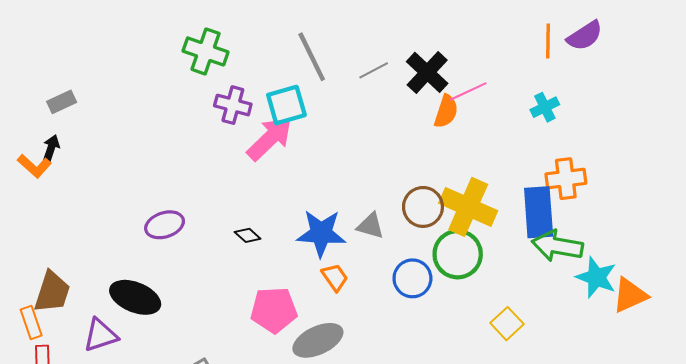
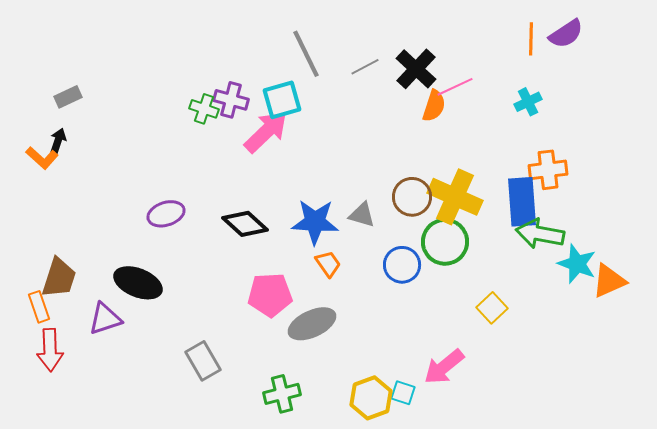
green cross: (206, 51) -> (204, 109), moved, size x0.7
black diamond: (248, 235) -> (245, 224), size x1.8

